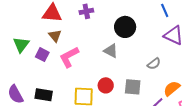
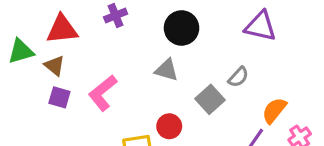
brown triangle: (55, 36) -> (55, 66), moved
green triangle: (21, 45) -> (21, 51), moved, turned 48
gray square: (133, 87) -> (210, 99), moved, turned -36

